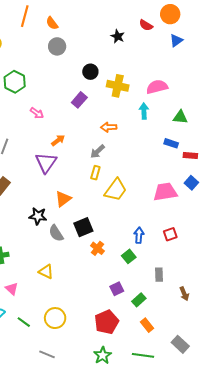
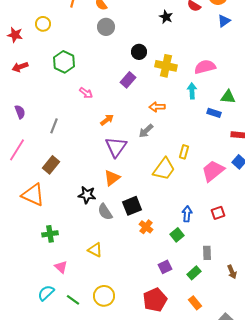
blue rectangle: (171, 143) -> (214, 113), moved
purple triangle: (46, 163) -> (116, 147), moved
yellow rectangle: (95, 173) -> (184, 152), moved
pink trapezoid: (165, 192) -> (213, 171), turned -30
green rectangle: (139, 300) -> (194, 273), moved

